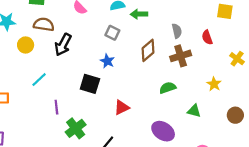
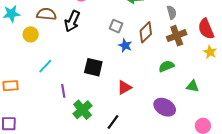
gray square: (112, 33) -> (116, 26), moved
red semicircle: (207, 37) -> (206, 29), moved, size x1.5
black arrow: (63, 45) -> (72, 21), moved
blue star: (107, 61) -> (125, 45), moved
yellow star: (214, 84) -> (210, 52), moved

